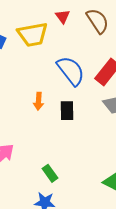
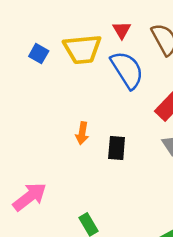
blue semicircle: (71, 71) -> (127, 70), moved

